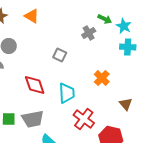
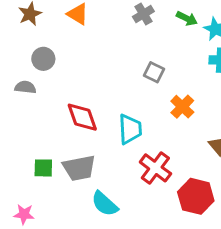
gray cross: (89, 33) -> (143, 14), moved
gray square: (60, 55) -> (154, 72), moved

